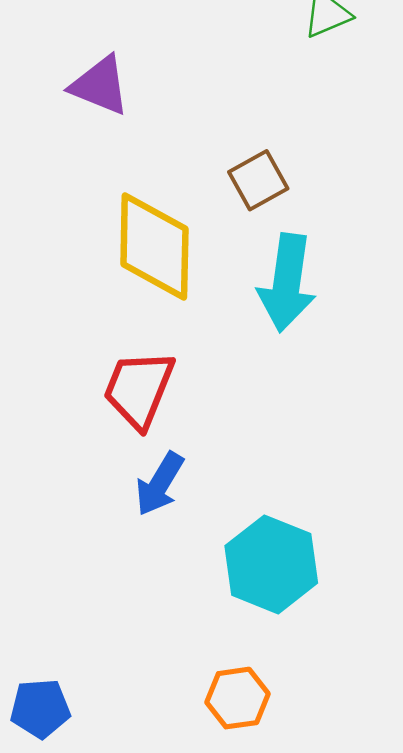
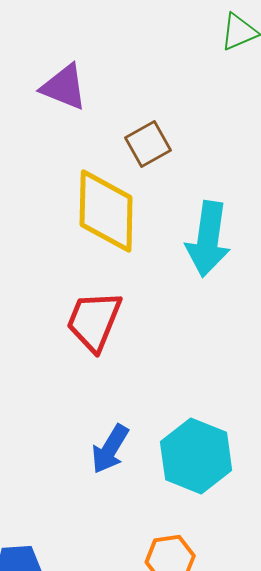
brown square: (258, 180) -> (148, 144), moved
blue arrow: (160, 484) -> (110, 449), moved

